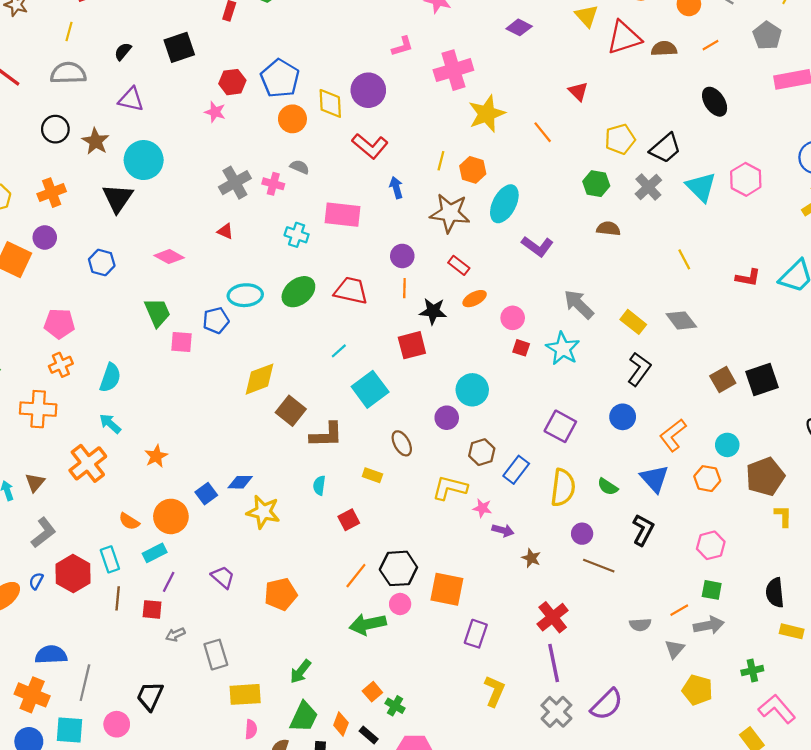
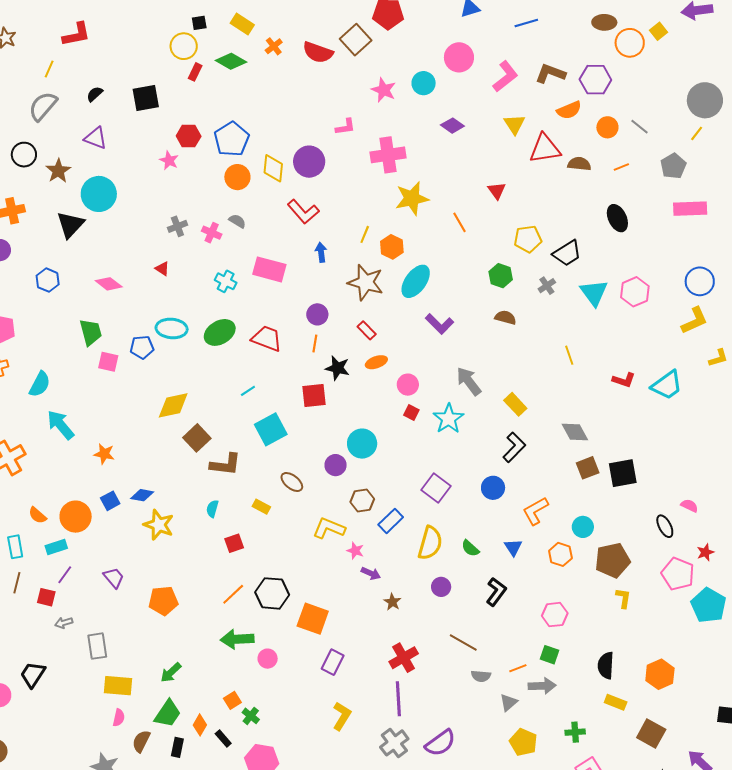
gray semicircle: (68, 73) -> (43, 106), turned -56
gray cross: (235, 183) -> (177, 226), size x0.7
gray cross: (648, 187) -> (547, 286), size x0.7
gray diamond: (681, 320) -> (575, 432), moved
cyan arrow: (110, 424) -> (61, 425), moved, size x1.5
brown ellipse: (402, 443) -> (292, 482), turned -30
orange star: (156, 456) -> (104, 454), moved, turned 30
blue triangle: (655, 479) -> (513, 547), size x0.7
brown line: (599, 566) -> (463, 642), moved
pink circle: (400, 604) -> (268, 659), moved

